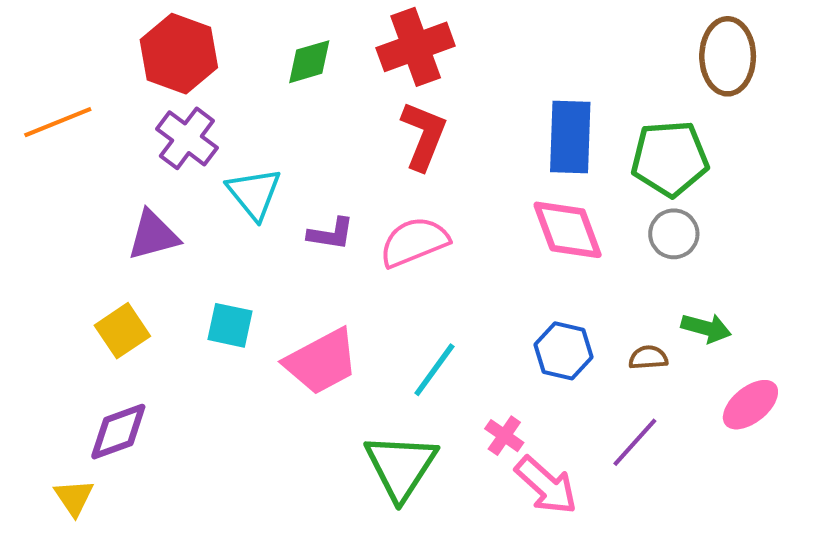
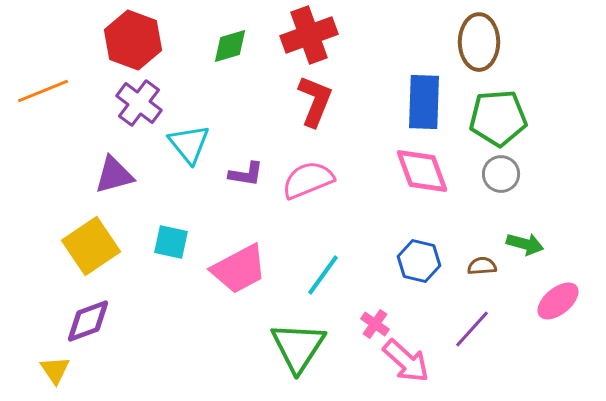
brown ellipse: (728, 56) -> (479, 42), moved
yellow square: (122, 331) -> (91, 246), size x1.4

